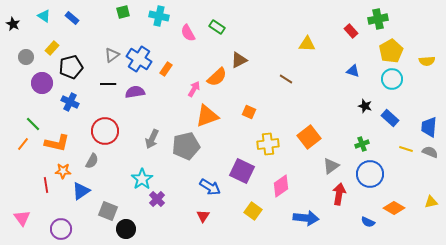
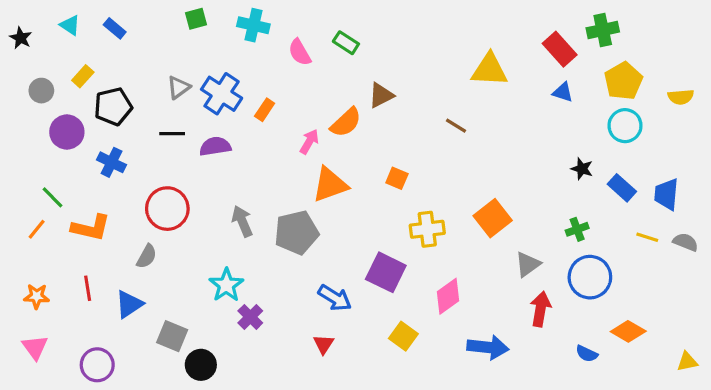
red rectangle: (351, 31) -> (560, 49), size x1.5
yellow triangle: (307, 44) -> (489, 70), size x1.4
blue triangle: (353, 71) -> (563, 92), moved
blue trapezoid: (429, 127) -> (666, 194), moved
gray arrow: (152, 139) -> (242, 221), turned 132
orange star: (63, 171) -> (37, 296), moved
red line: (46, 185) -> (88, 288), moved
yellow triangle: (431, 202) -> (687, 362), moved

